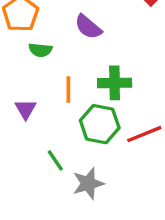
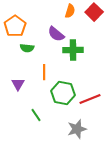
green cross: (115, 83) -> (73, 50), moved
gray star: (88, 183) -> (77, 129), moved

